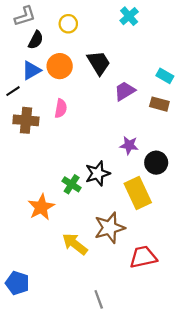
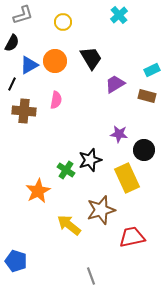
black semicircle: (36, 40) -> (12, 43), moved
cyan rectangle: (165, 76) -> (152, 70), turned -56
black line: (13, 91) -> (12, 84), turned -32

